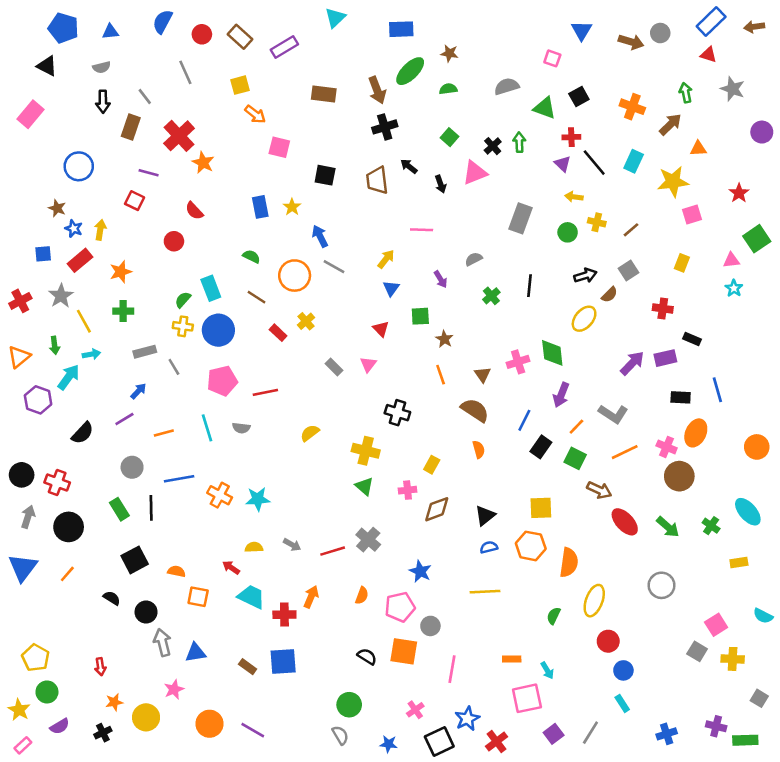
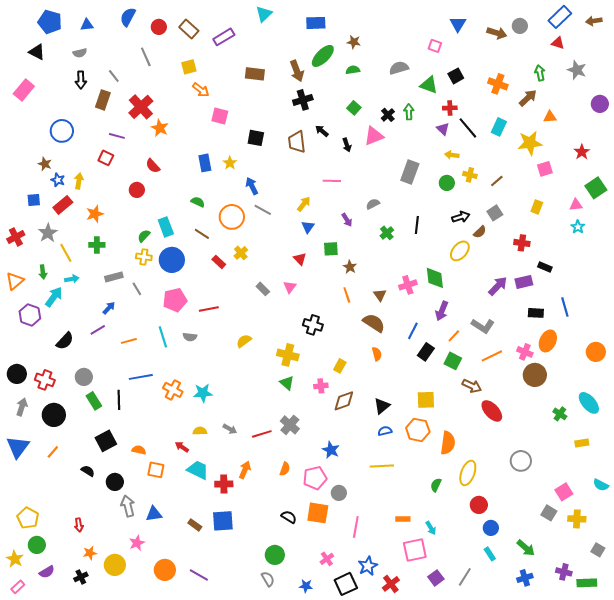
gray circle: (132, 467) -> (84, 377), moved
green arrow: (668, 527) -> (526, 548), moved

